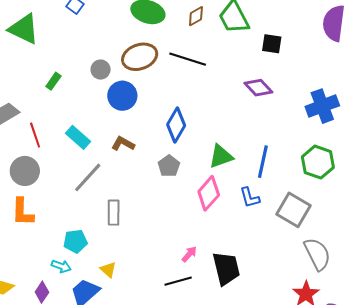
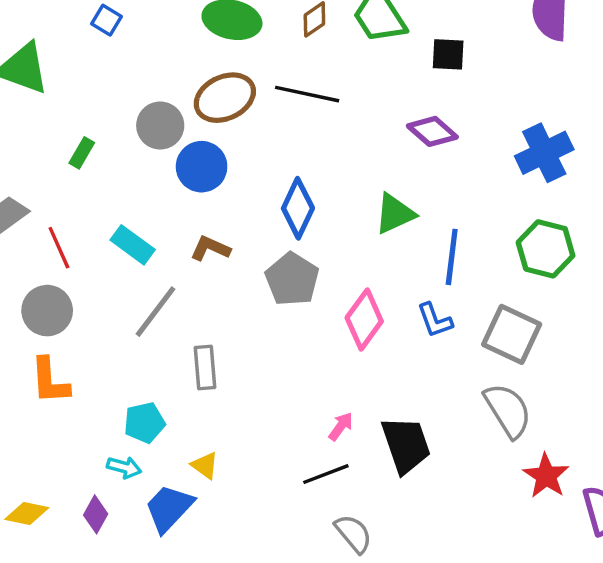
gray circle: (101, 70) -> (160, 126), size x1.4
green triangle: (221, 156) -> (395, 214), moved
gray pentagon: (169, 166) -> (292, 279), size x1.4
gray semicircle: (317, 254) -> (508, 410), moved

